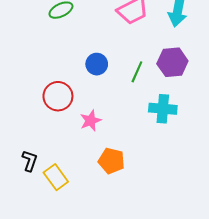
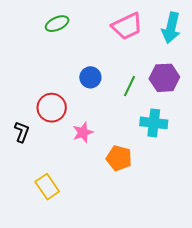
black L-shape: (30, 161) -> (22, 132), moved
orange pentagon: (112, 161) -> (119, 158), moved

